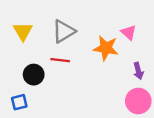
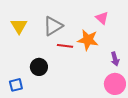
pink triangle: (129, 32) -> (102, 18), moved
red line: (60, 60) -> (65, 46), moved
black circle: (34, 75) -> (39, 67), moved

